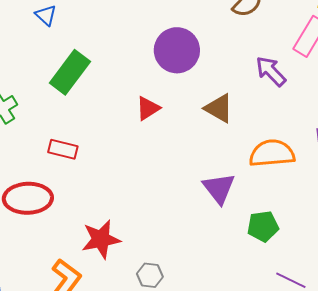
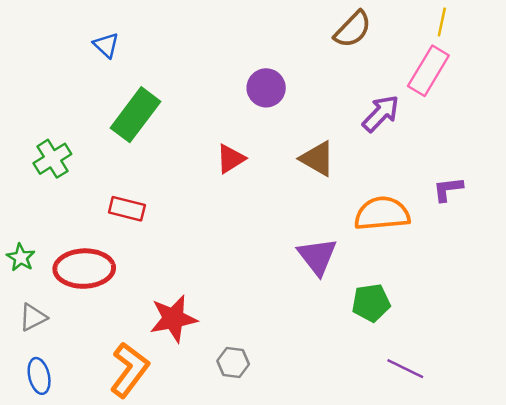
purple circle: (177, 50) -> (266, 88), size x0.7
purple arrow: (271, 71) -> (381, 114), turned 88

